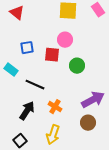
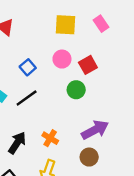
blue square: (27, 48) -> (28, 67), moved, turned -32
red square: (52, 55) -> (88, 65), moved, turned -35
black line: (35, 85) -> (27, 98), moved, turned -60

